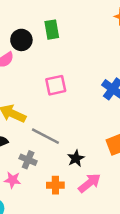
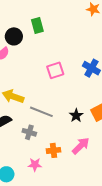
pink square: (56, 85) -> (55, 70), moved
black star: (76, 158) -> (76, 115), moved
pink star: (12, 180) -> (35, 165), moved

